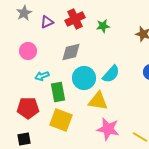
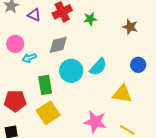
purple triangle: (47, 22) -> (34, 15), turned 48
cyan arrow: (42, 76) -> (29, 58), moved
yellow triangle: (98, 101) -> (122, 94), moved
yellow square: (61, 120) -> (48, 113), turned 35

